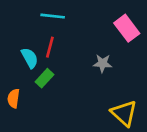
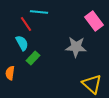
red line: (50, 47) -> (26, 24), moved, turned -49
gray star: (103, 63) -> (76, 47), size x1.5

